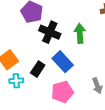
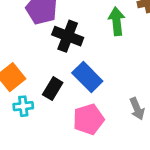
green arrow: (80, 33) -> (117, 21), moved

